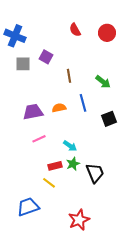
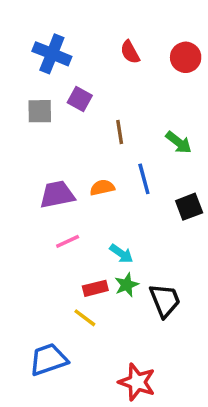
blue cross: (15, 36) -> (52, 54), moved
red star: (79, 220) -> (137, 382), turned -30

